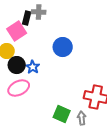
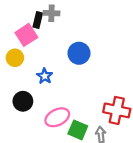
black circle: (17, 65) -> (23, 101), moved
pink ellipse: (19, 88) -> (57, 117), moved

